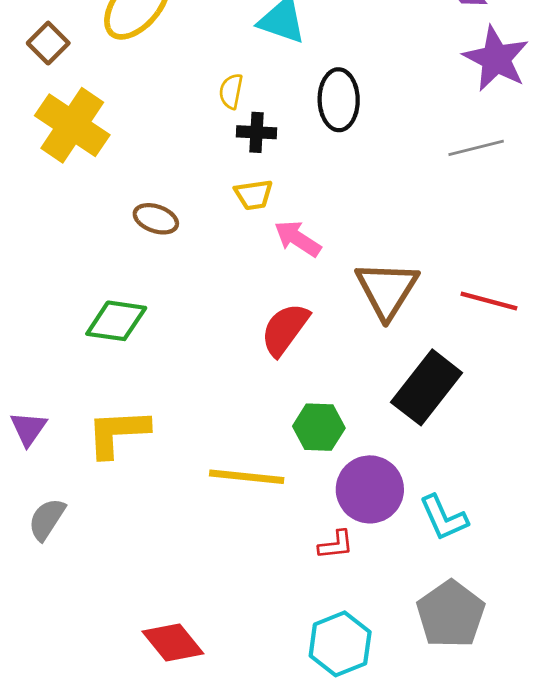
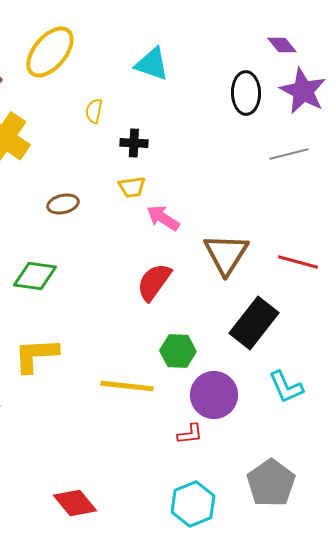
yellow semicircle: (231, 91) -> (94, 111), moved
black ellipse: (339, 100) -> (246, 93), moved
brown ellipse: (156, 219) -> (63, 204), turned -32
cyan L-shape: (444, 518) -> (286, 387), moved

